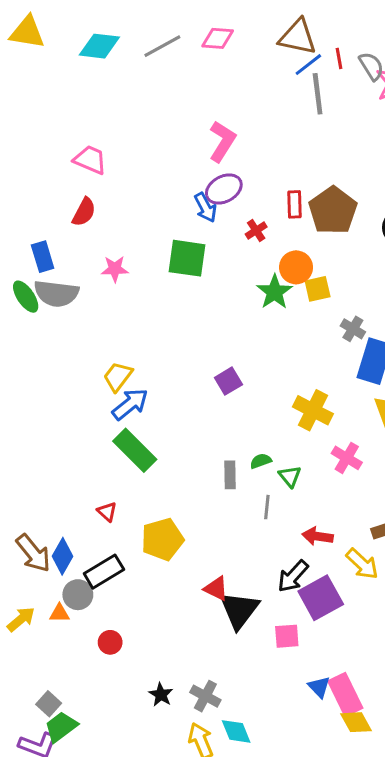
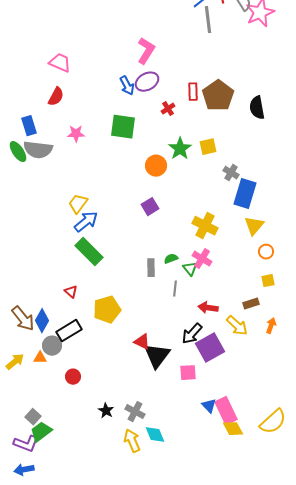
blue arrow: (205, 207) -> (127, 86), moved
orange circle: (296, 267) -> (156, 166), moved
pink cross: (347, 458) -> (202, 259), moved

